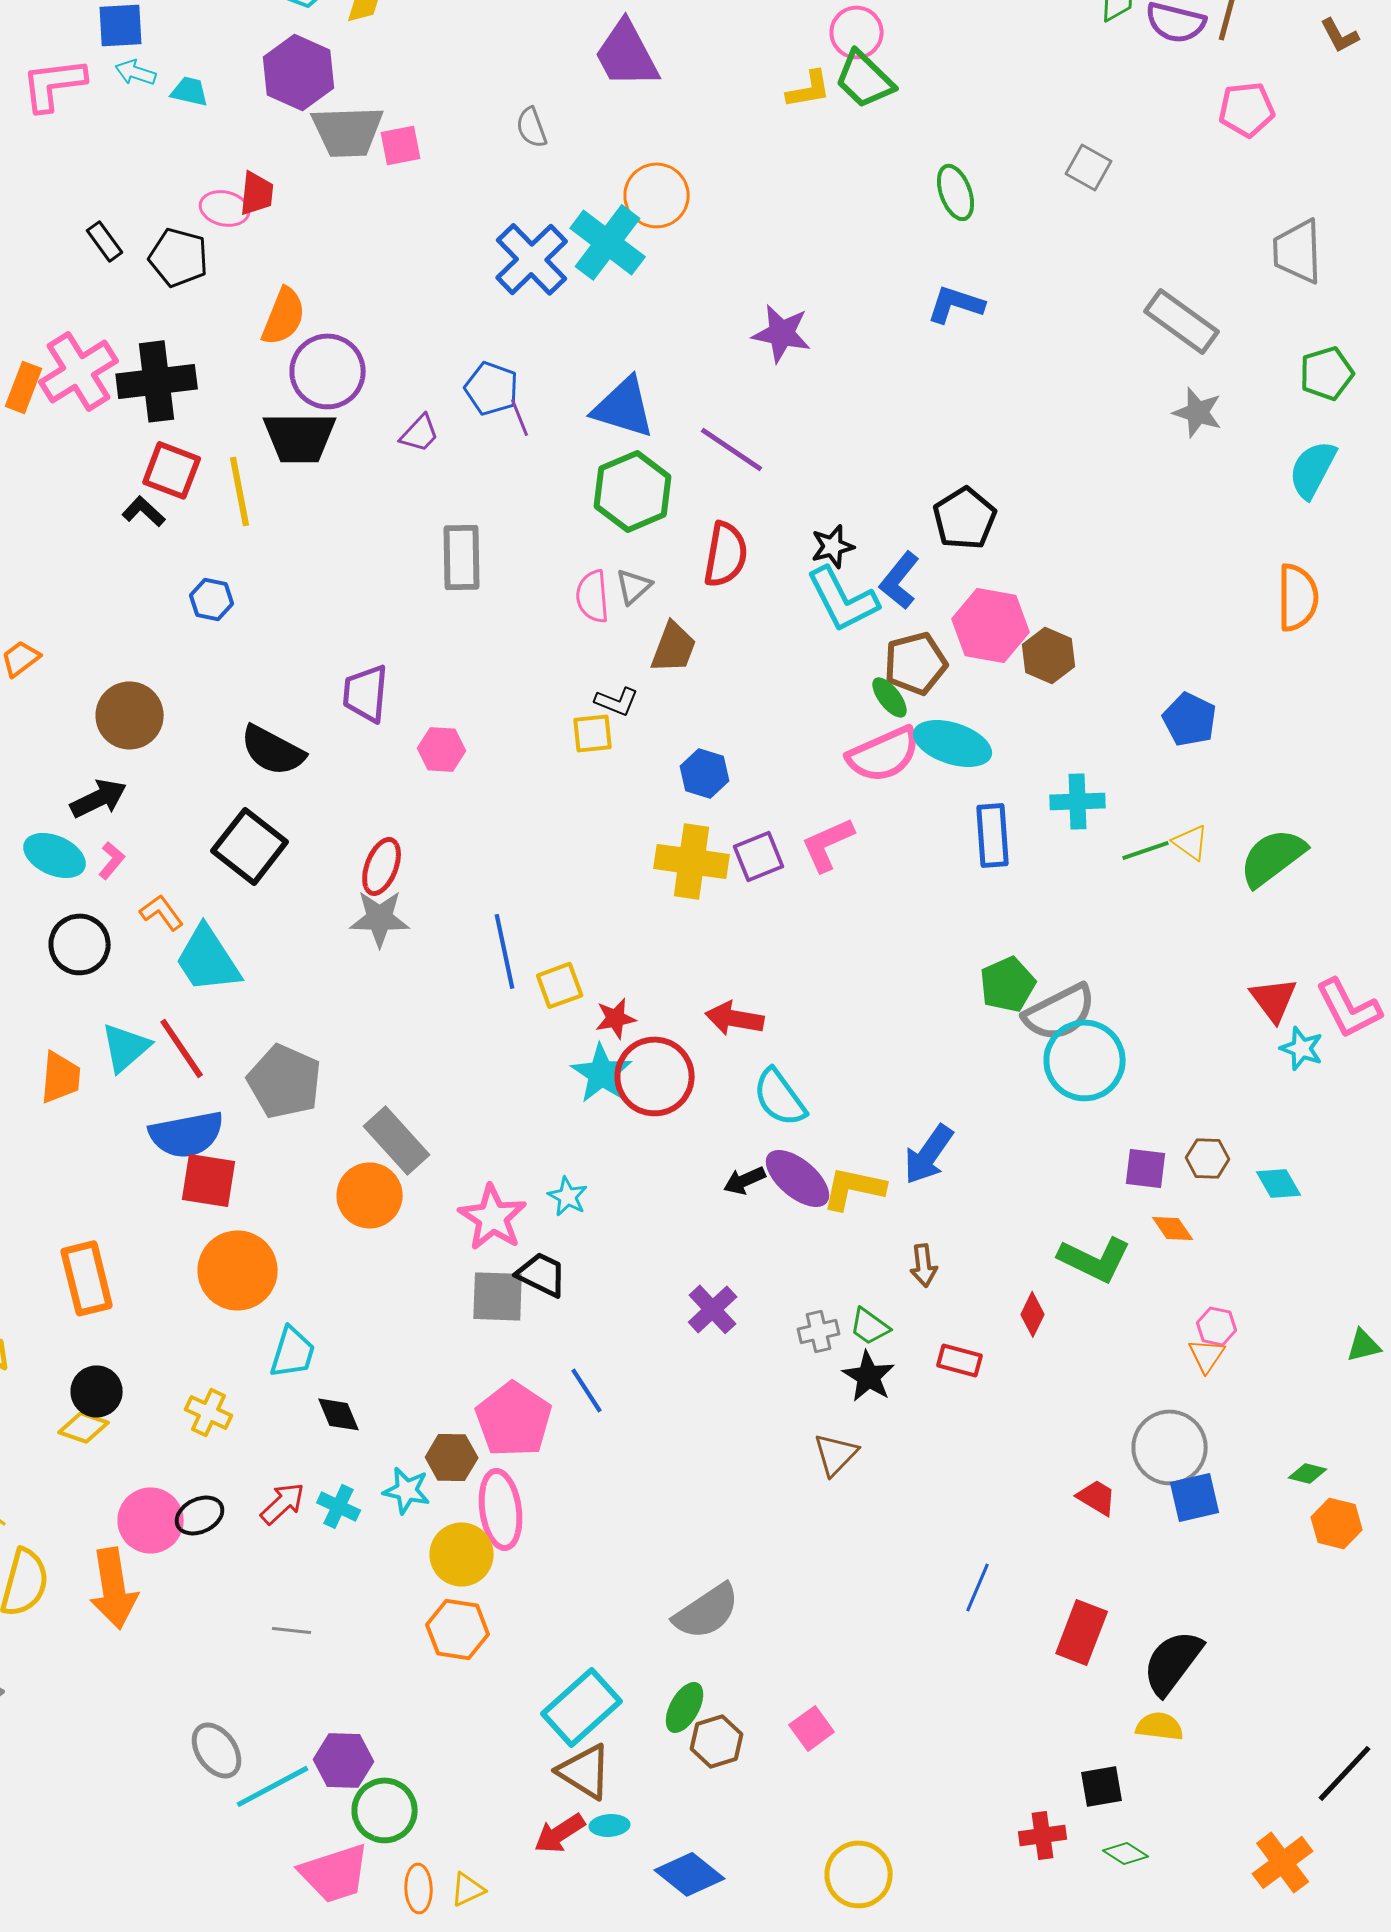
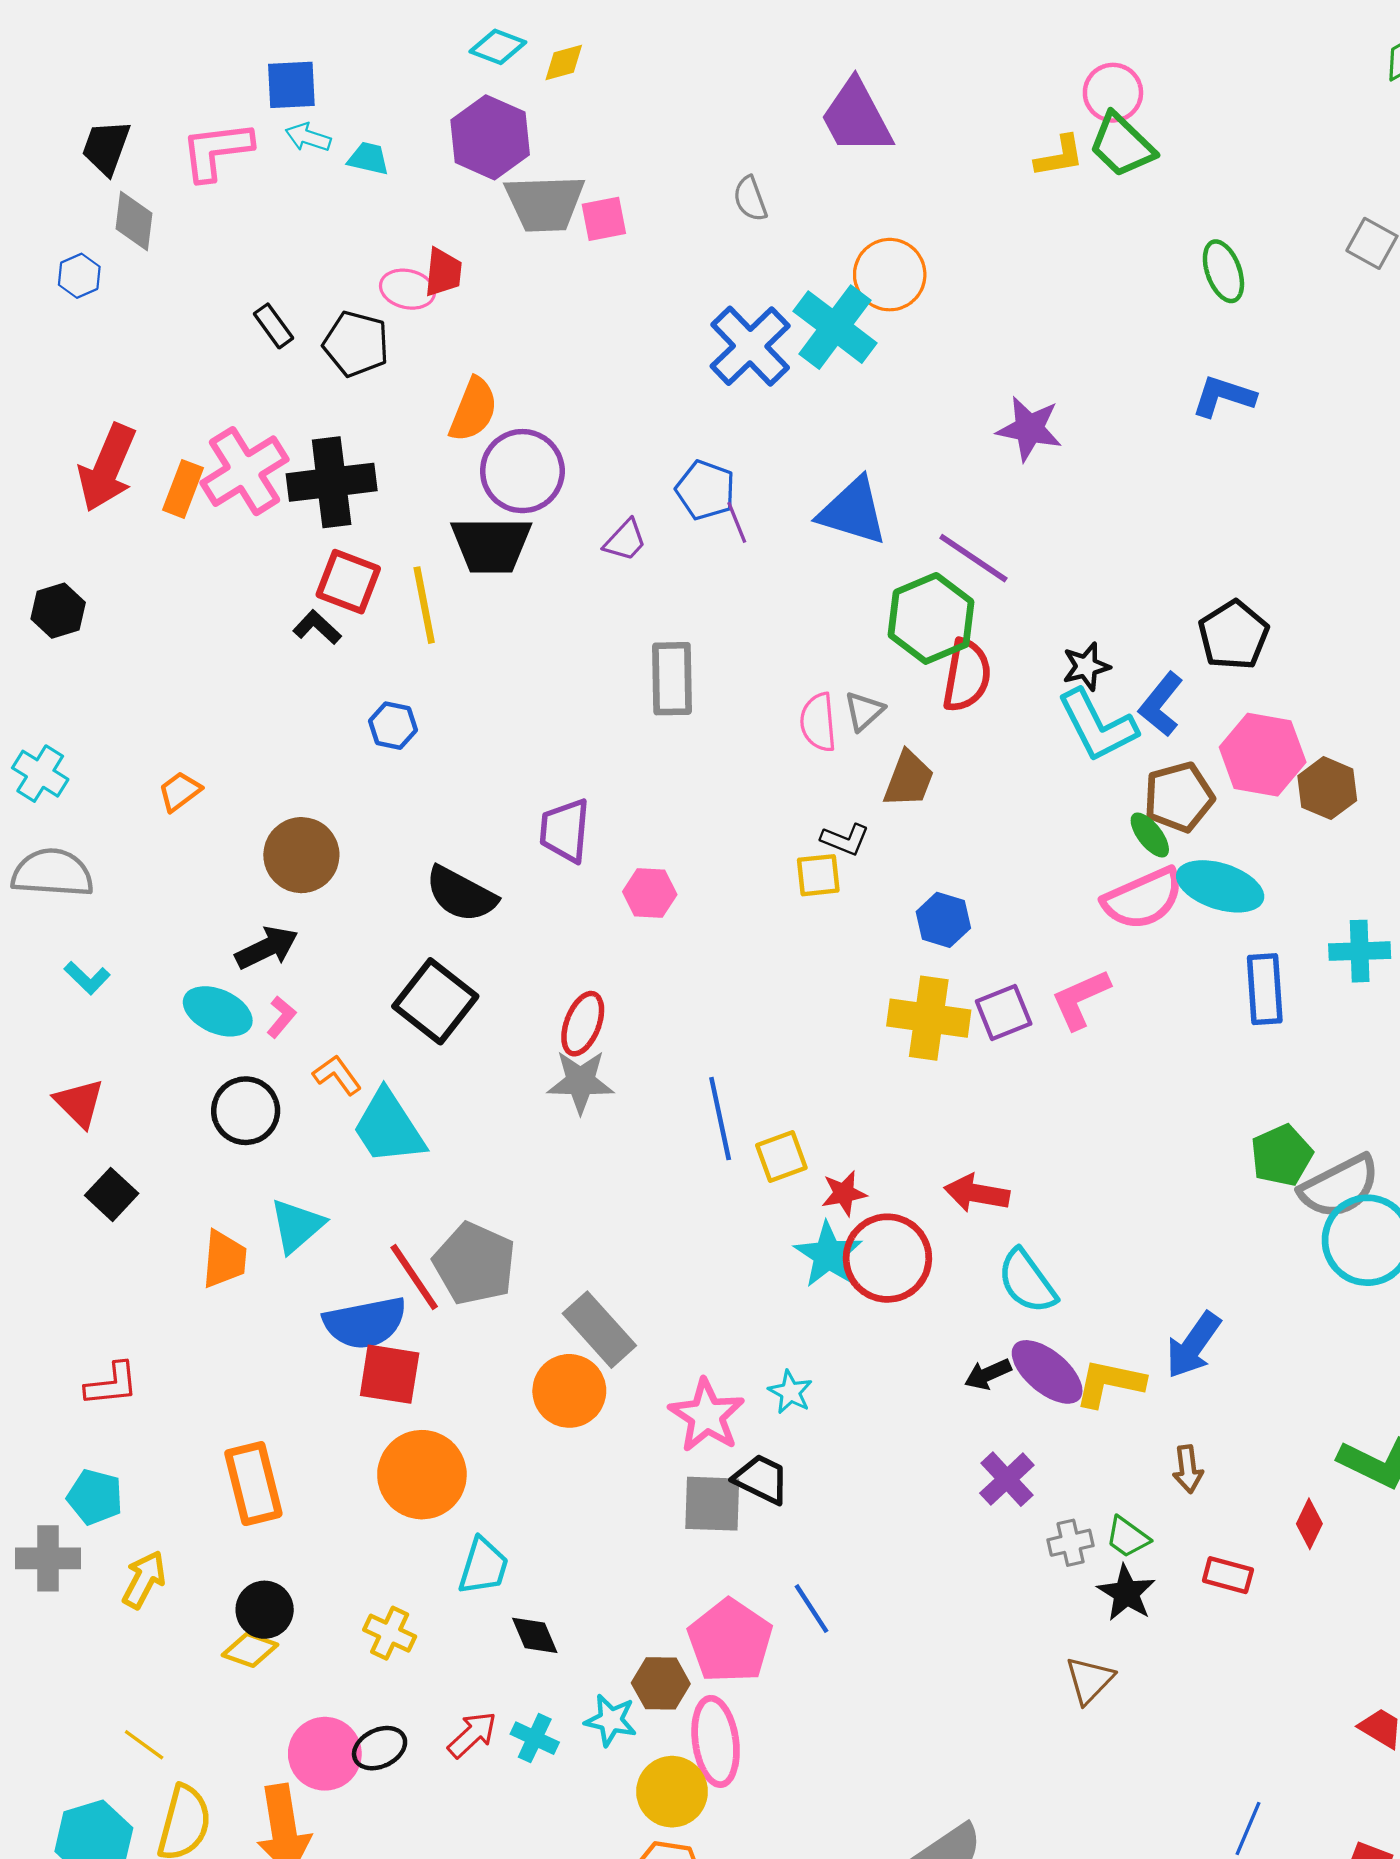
green hexagon: (633, 491) -> (931, 618), moved
red line: (182, 1048) -> (414, 1277), moved
purple cross: (713, 1309) -> (1007, 1479), moved

